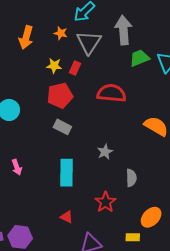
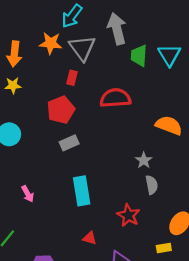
orange star: (61, 33) -> (51, 43), size x1.5
green trapezoid: (139, 58) -> (139, 56), turned -55
yellow star: (54, 66) -> (13, 85), moved
gray rectangle: (62, 127) -> (69, 143), turned -42
gray star: (105, 152) -> (144, 160), moved

